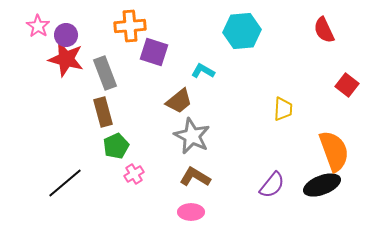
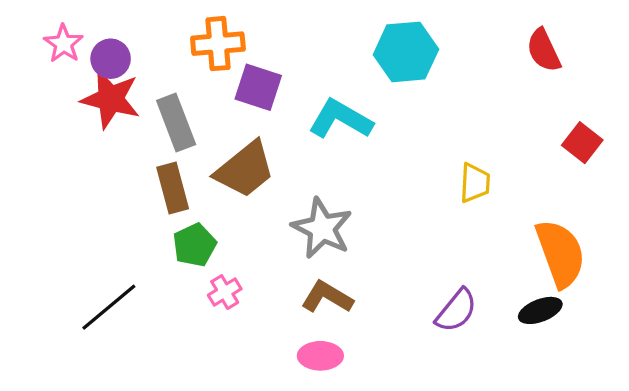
cyan L-shape: (203, 71) -> (341, 119), size x1.6
brown trapezoid: (179, 101) -> (245, 169), moved, size x1.4
black ellipse: (322, 185) -> (540, 310), size x0.7

